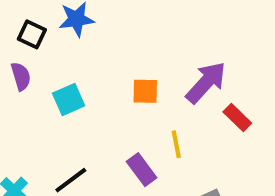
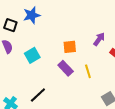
purple arrow: (206, 83) -> (99, 39), size x0.6
purple rectangle: (142, 170) -> (66, 68), moved

